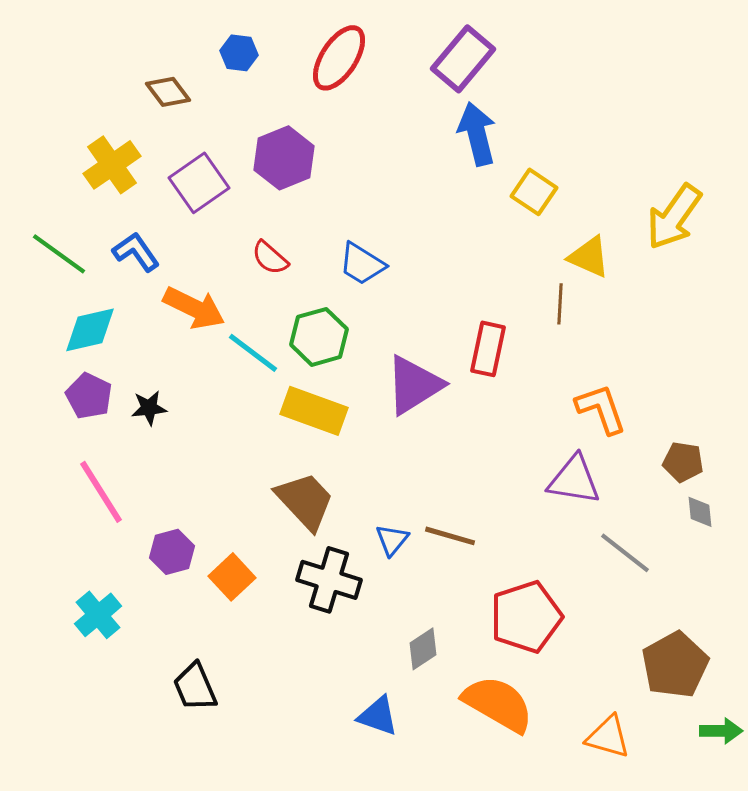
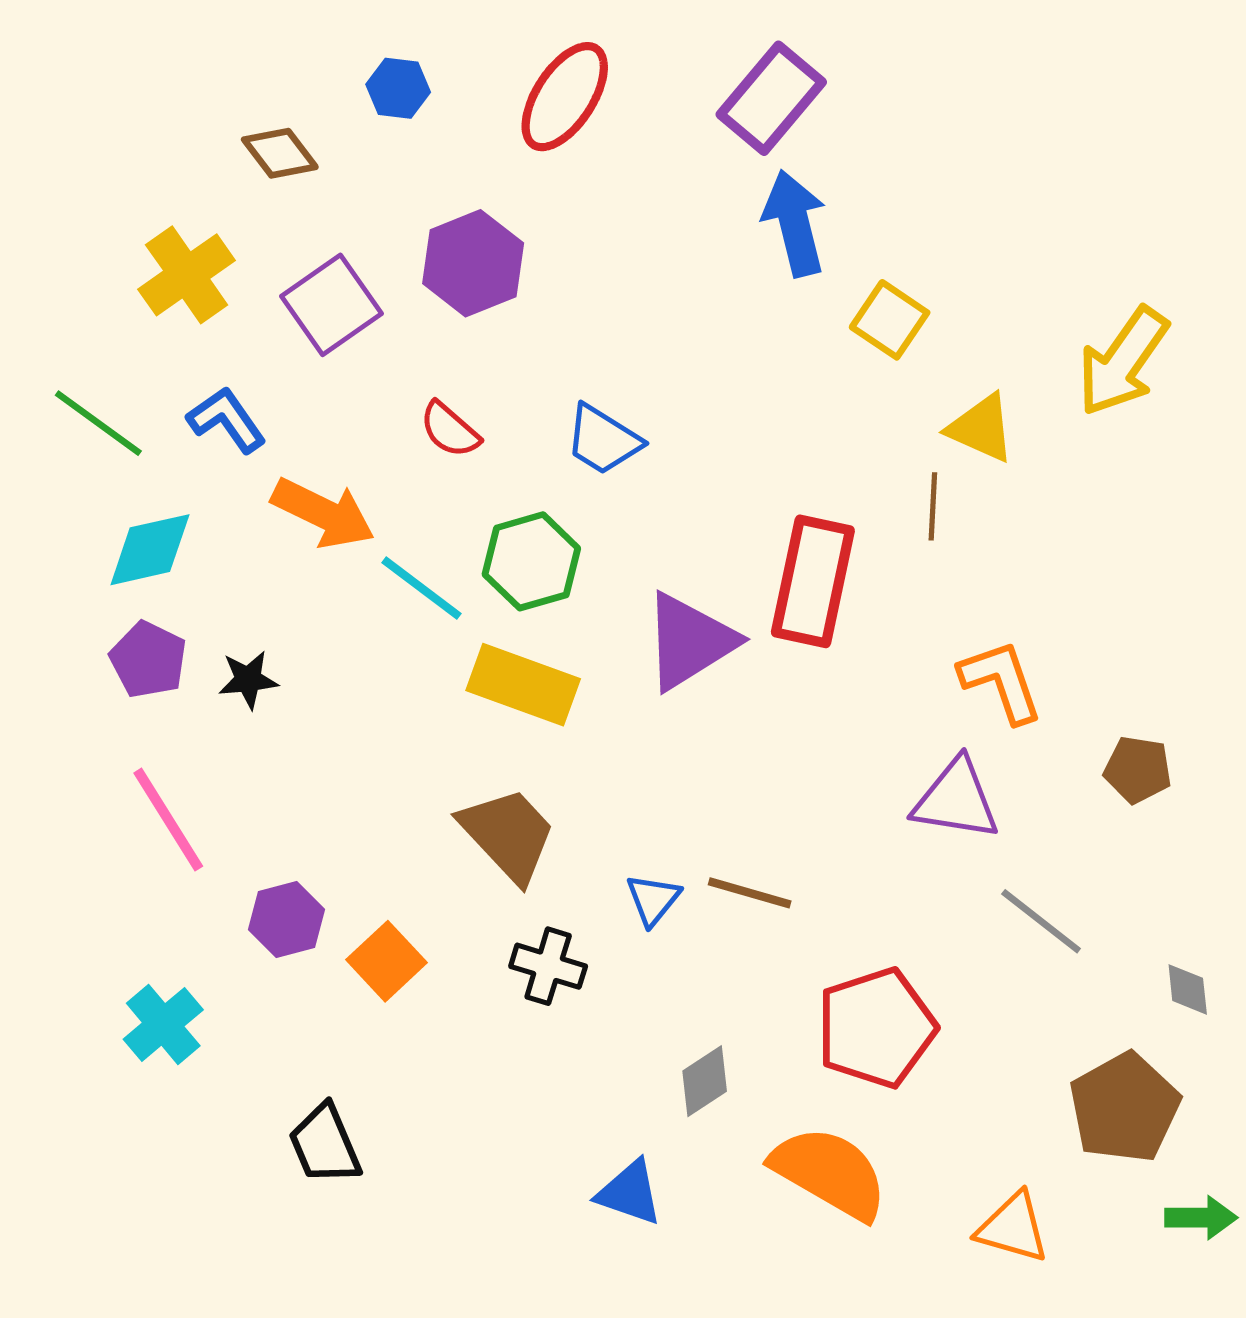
red rectangle: (488, 349) -> (813, 581), size x1.4
gray diamond: (700, 512) -> (1188, 989), moved
black cross: (329, 580) -> (548, 966), size x0.7

